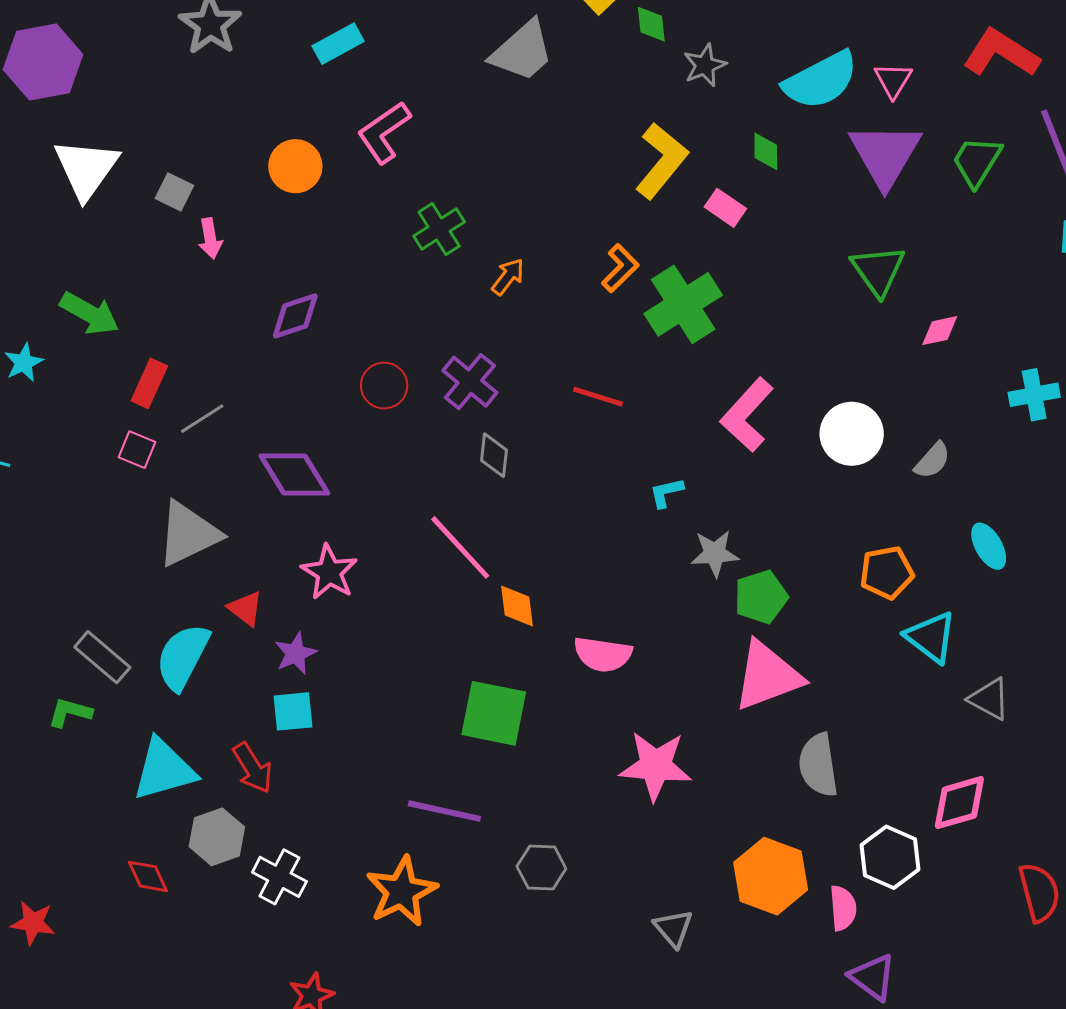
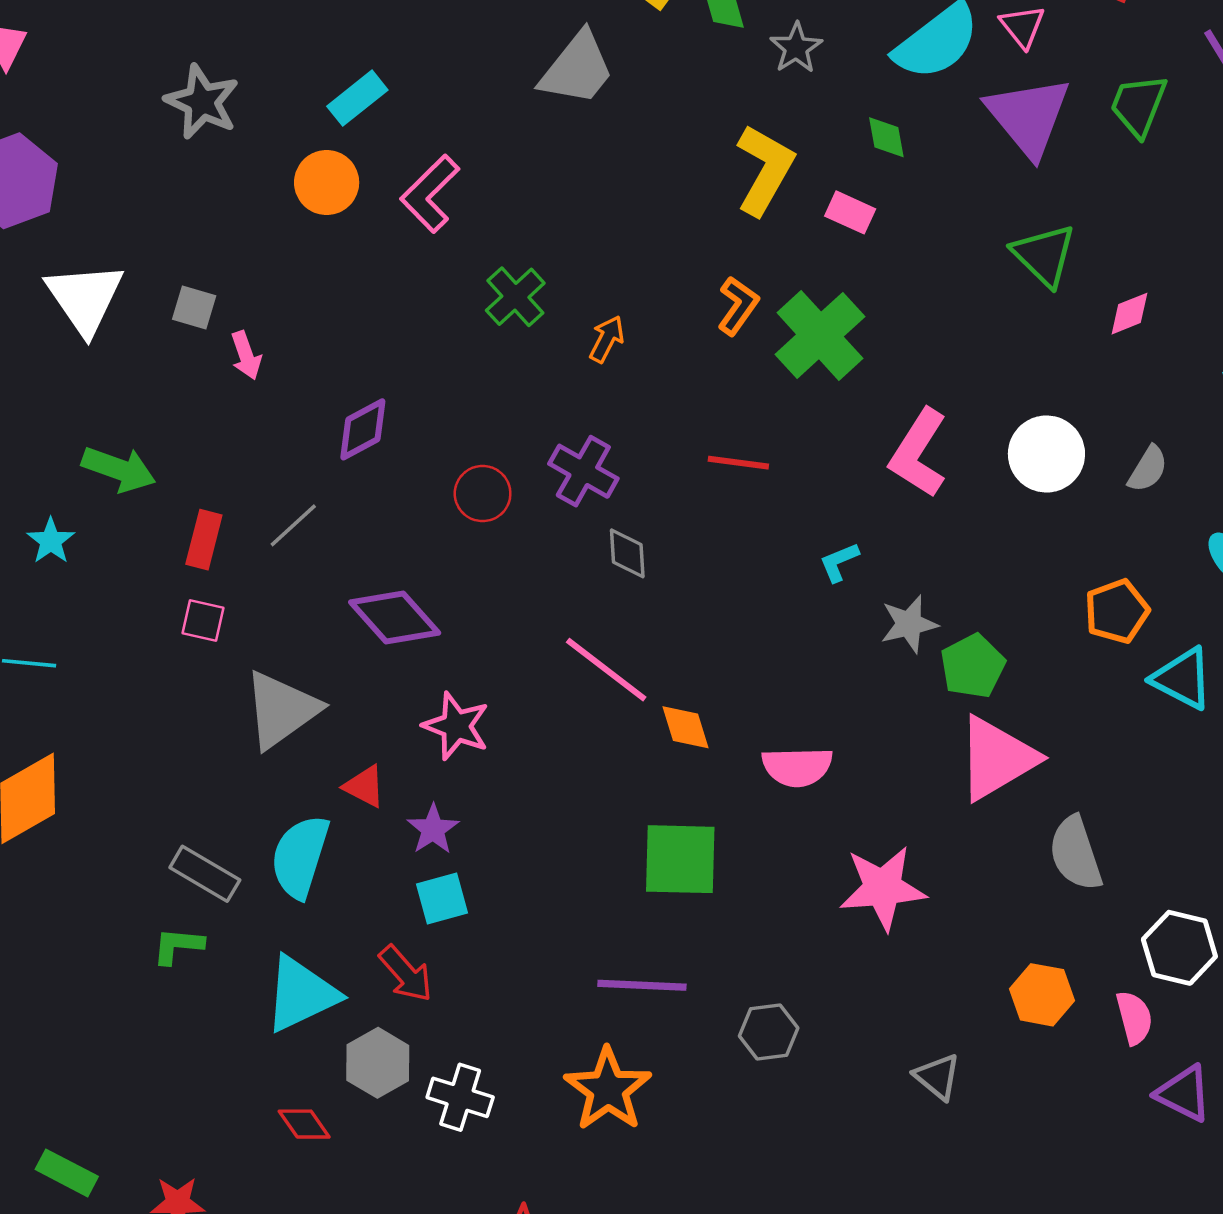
orange circle: (295, 166) -> (327, 183), moved
gray line: (202, 419) -> (293, 525), moved
orange hexagon: (771, 876) -> (1042, 995), size x0.7

